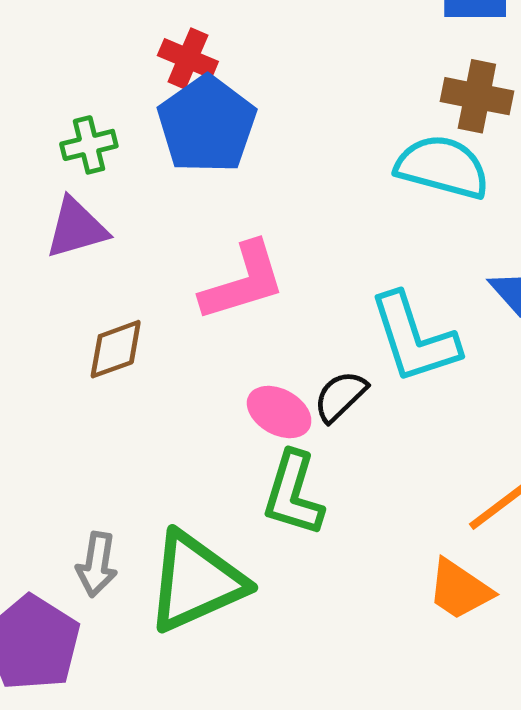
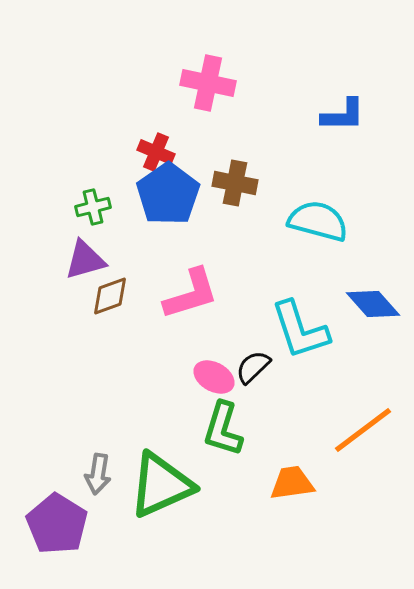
brown cross: (477, 96) -> (235, 183), moved
brown diamond: (116, 349) -> (110, 296), moved
orange trapezoid: (460, 590) -> (292, 483), moved, turned 138

